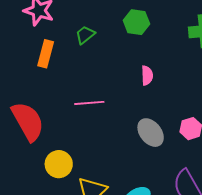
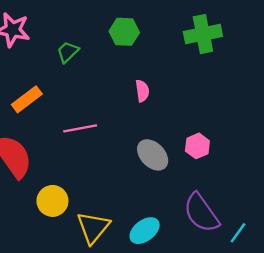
orange rectangle: (46, 54) -> (27, 99), moved, turned 44

